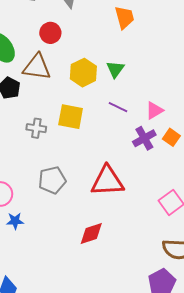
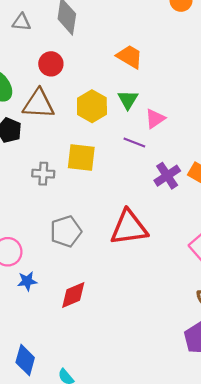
orange trapezoid: (124, 17) -> (130, 57), moved, turned -40
pink triangle: (154, 110) -> (155, 119), moved
red diamond: (91, 233) -> (73, 295), moved

